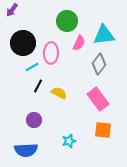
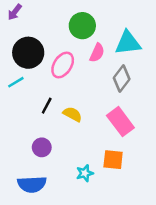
pink ellipse: (51, 53) -> (63, 65), turned 30
cyan line: (32, 67) -> (16, 82), moved
orange square: (103, 130) -> (113, 160), moved

